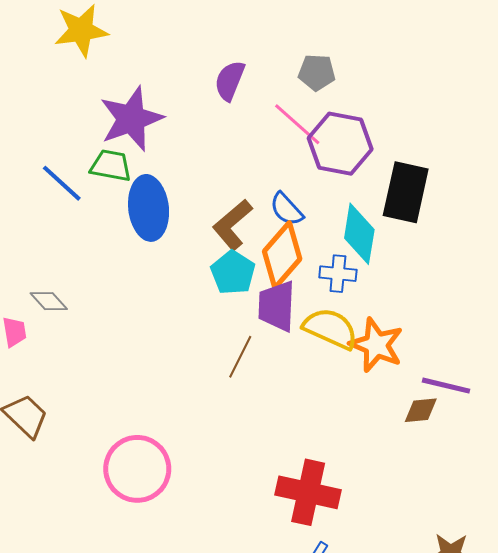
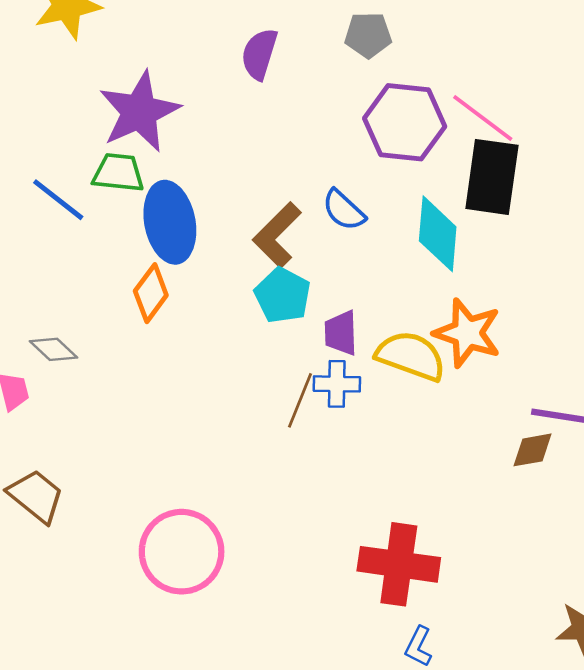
pink line: (297, 124) -> (483, 118), moved
orange diamond: (282, 255) -> (151, 293), moved, size x0.7
blue cross: (338, 274) -> (337, 384), moved
purple trapezoid: (277, 306) -> (341, 333), size x0.7
orange star: (376, 345) -> (467, 333), moved

